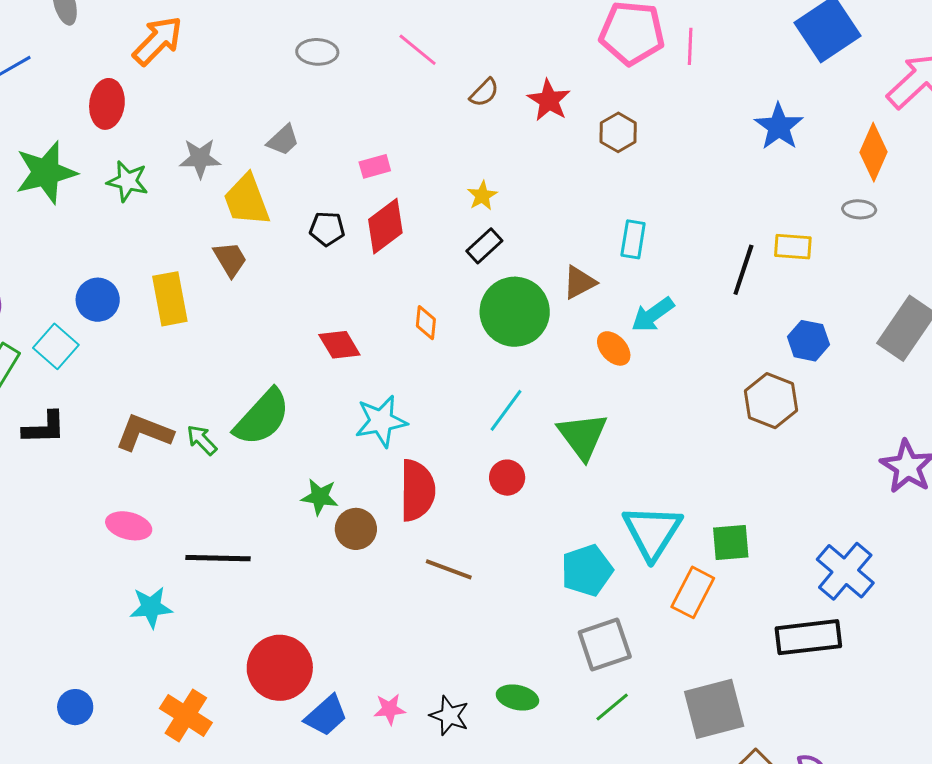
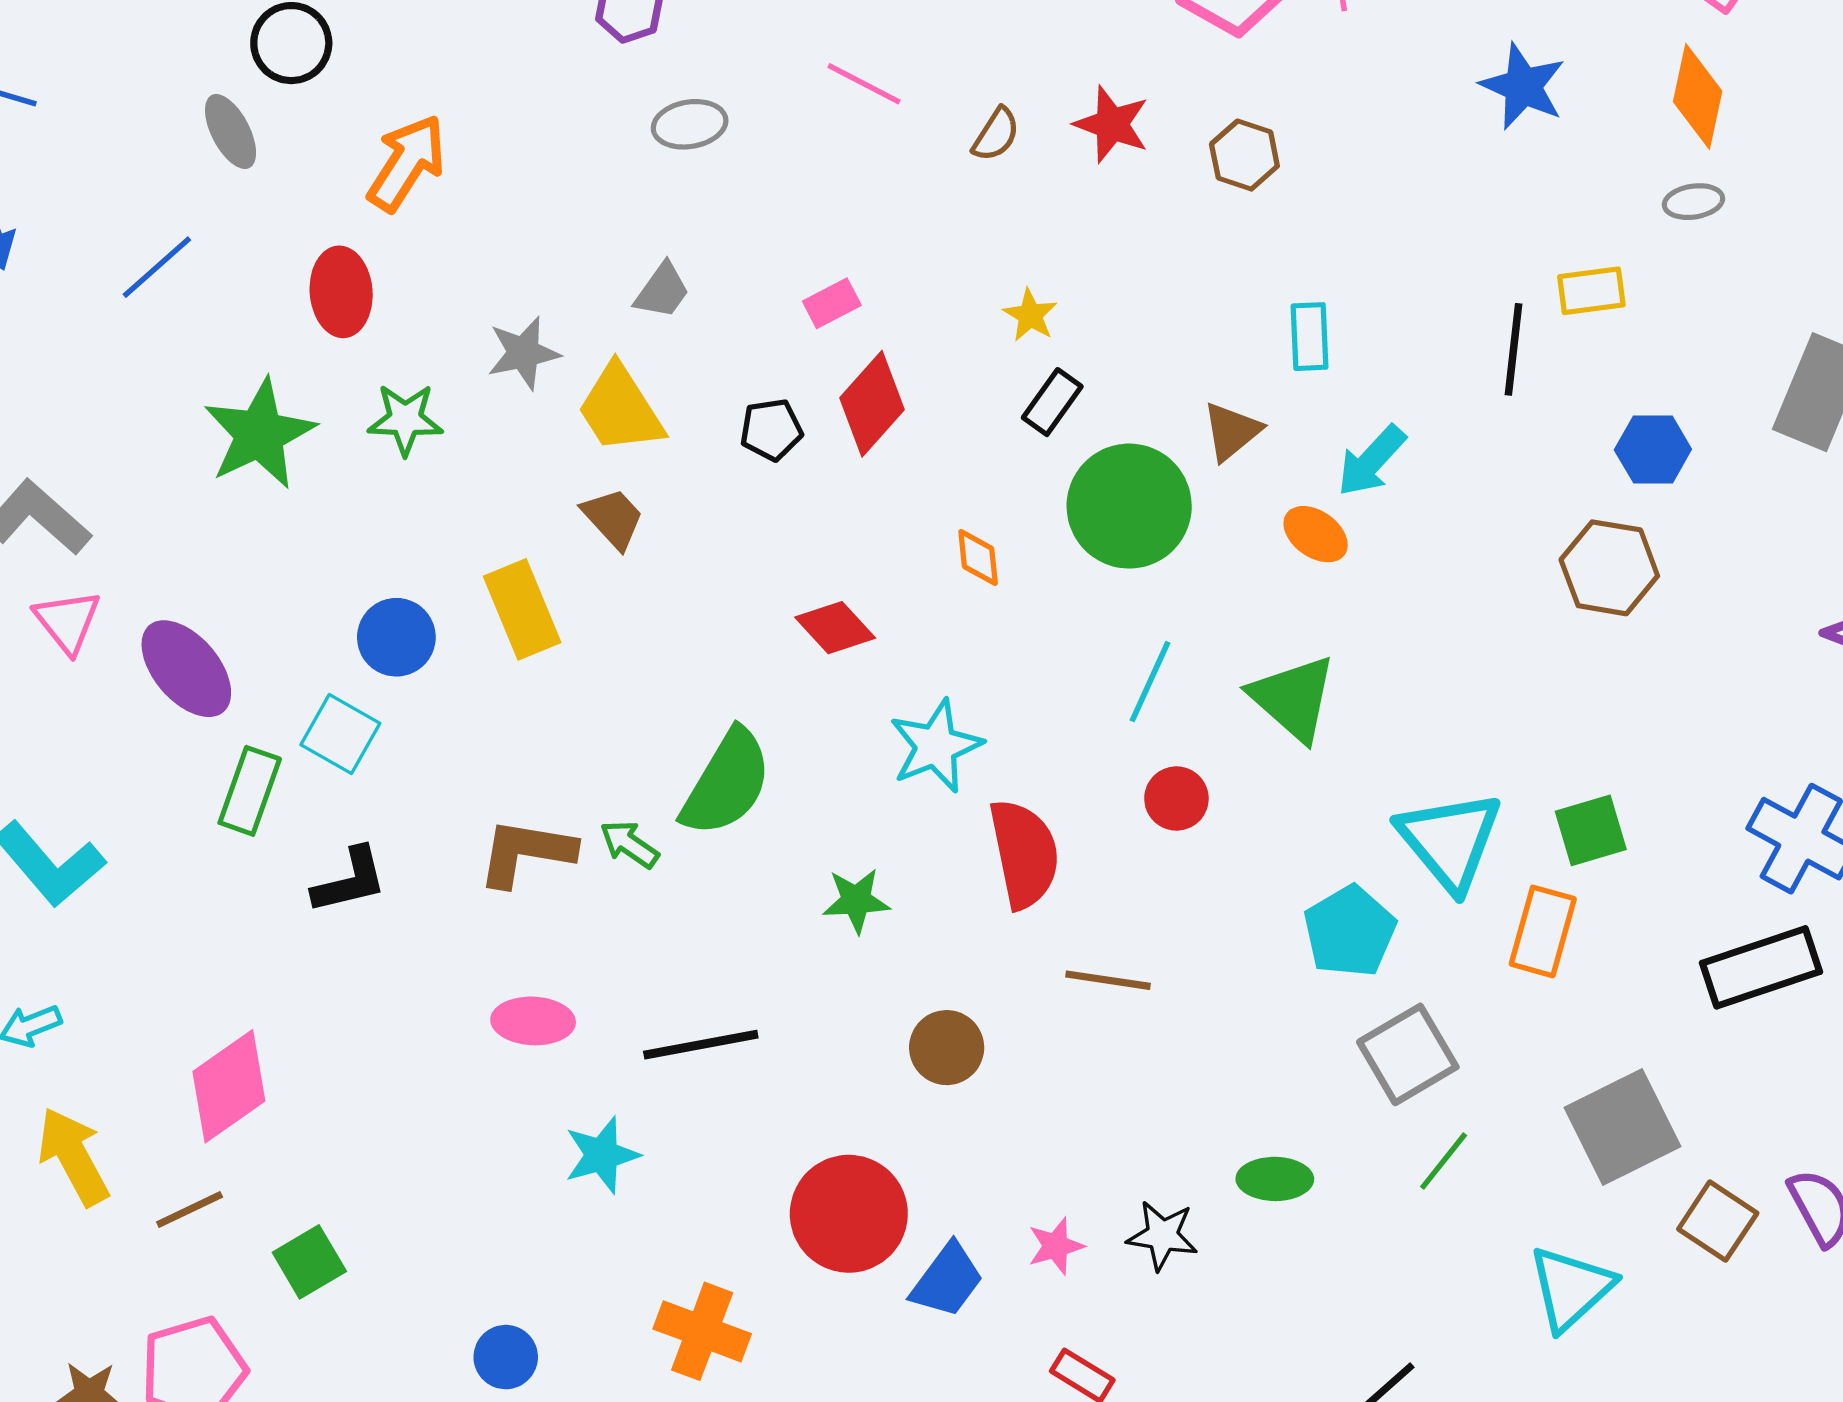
brown circle: (356, 529) -> (947, 1048), moved

